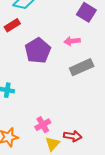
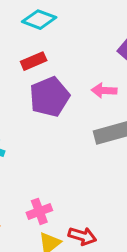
red rectangle: (12, 25) -> (34, 61), moved

